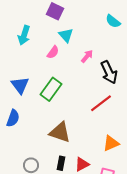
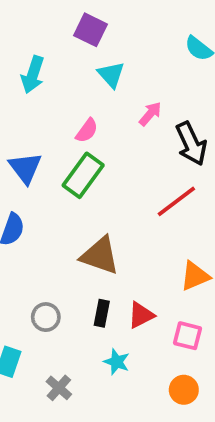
pink semicircle: (53, 52) -> (87, 131), moved

